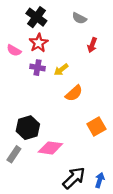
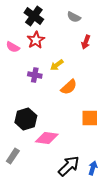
purple cross: (38, 68) -> (35, 75), moved
orange square: (96, 126) -> (90, 118), turned 30
gray rectangle: (14, 154) -> (13, 156), moved

